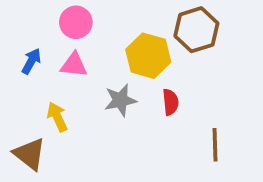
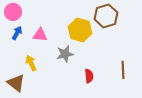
pink circle: (76, 22) -> (13, 12), moved
red semicircle: (170, 102) -> (89, 76), moved
brown line: (215, 145) -> (123, 70), moved

